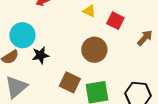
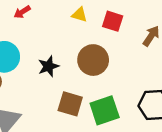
black star: (41, 55) -> (48, 66), moved

